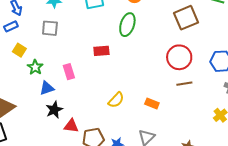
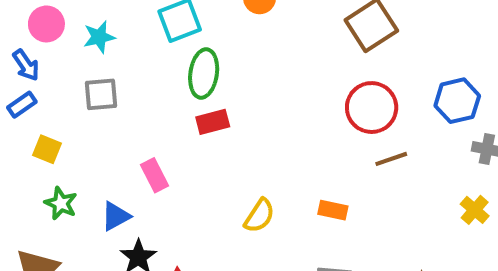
green ellipse: (127, 25) -> (204, 73), moved
green star: (35, 67) -> (61, 203), moved

